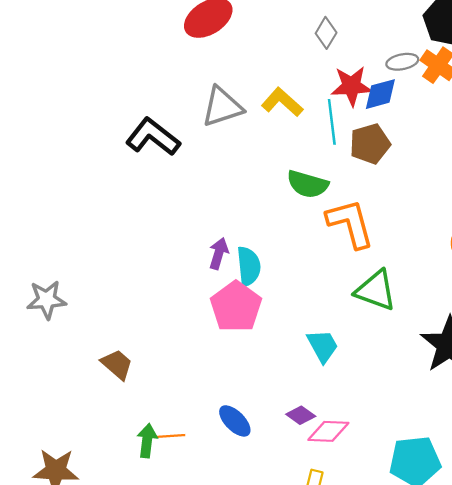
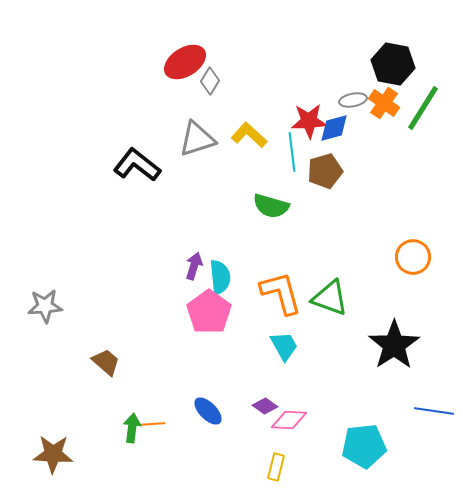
gray diamond: (326, 33) -> (210, 81), moved
orange L-shape: (350, 223) -> (281, 293), moved

